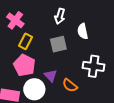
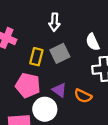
white semicircle: (83, 31) -> (93, 42), moved
yellow rectangle: (25, 41) -> (36, 57), moved

